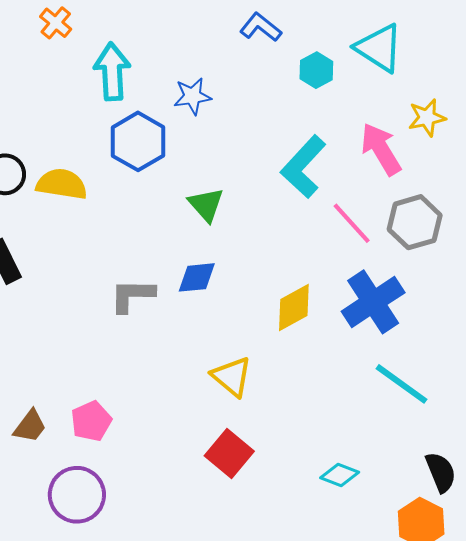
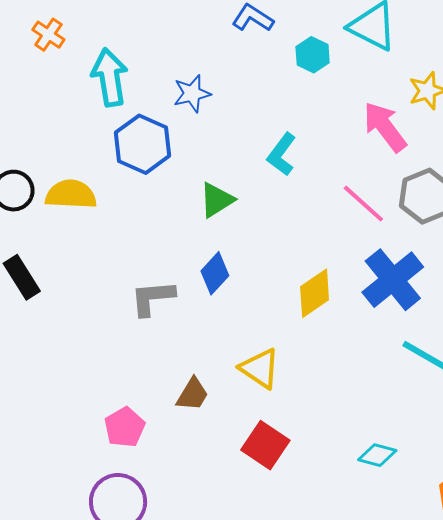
cyan L-shape: (303, 167) -> (282, 154), moved, size x0.7
green triangle: (206, 205) -> (217, 200), turned 45
blue diamond: (197, 277) -> (215, 273), turned -36
brown trapezoid: (30, 426) -> (193, 394), moved

